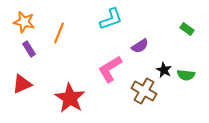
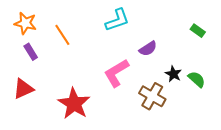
orange line: (59, 33) -> (62, 35), turned -55
green semicircle: (186, 75) -> (197, 79), turned -144

